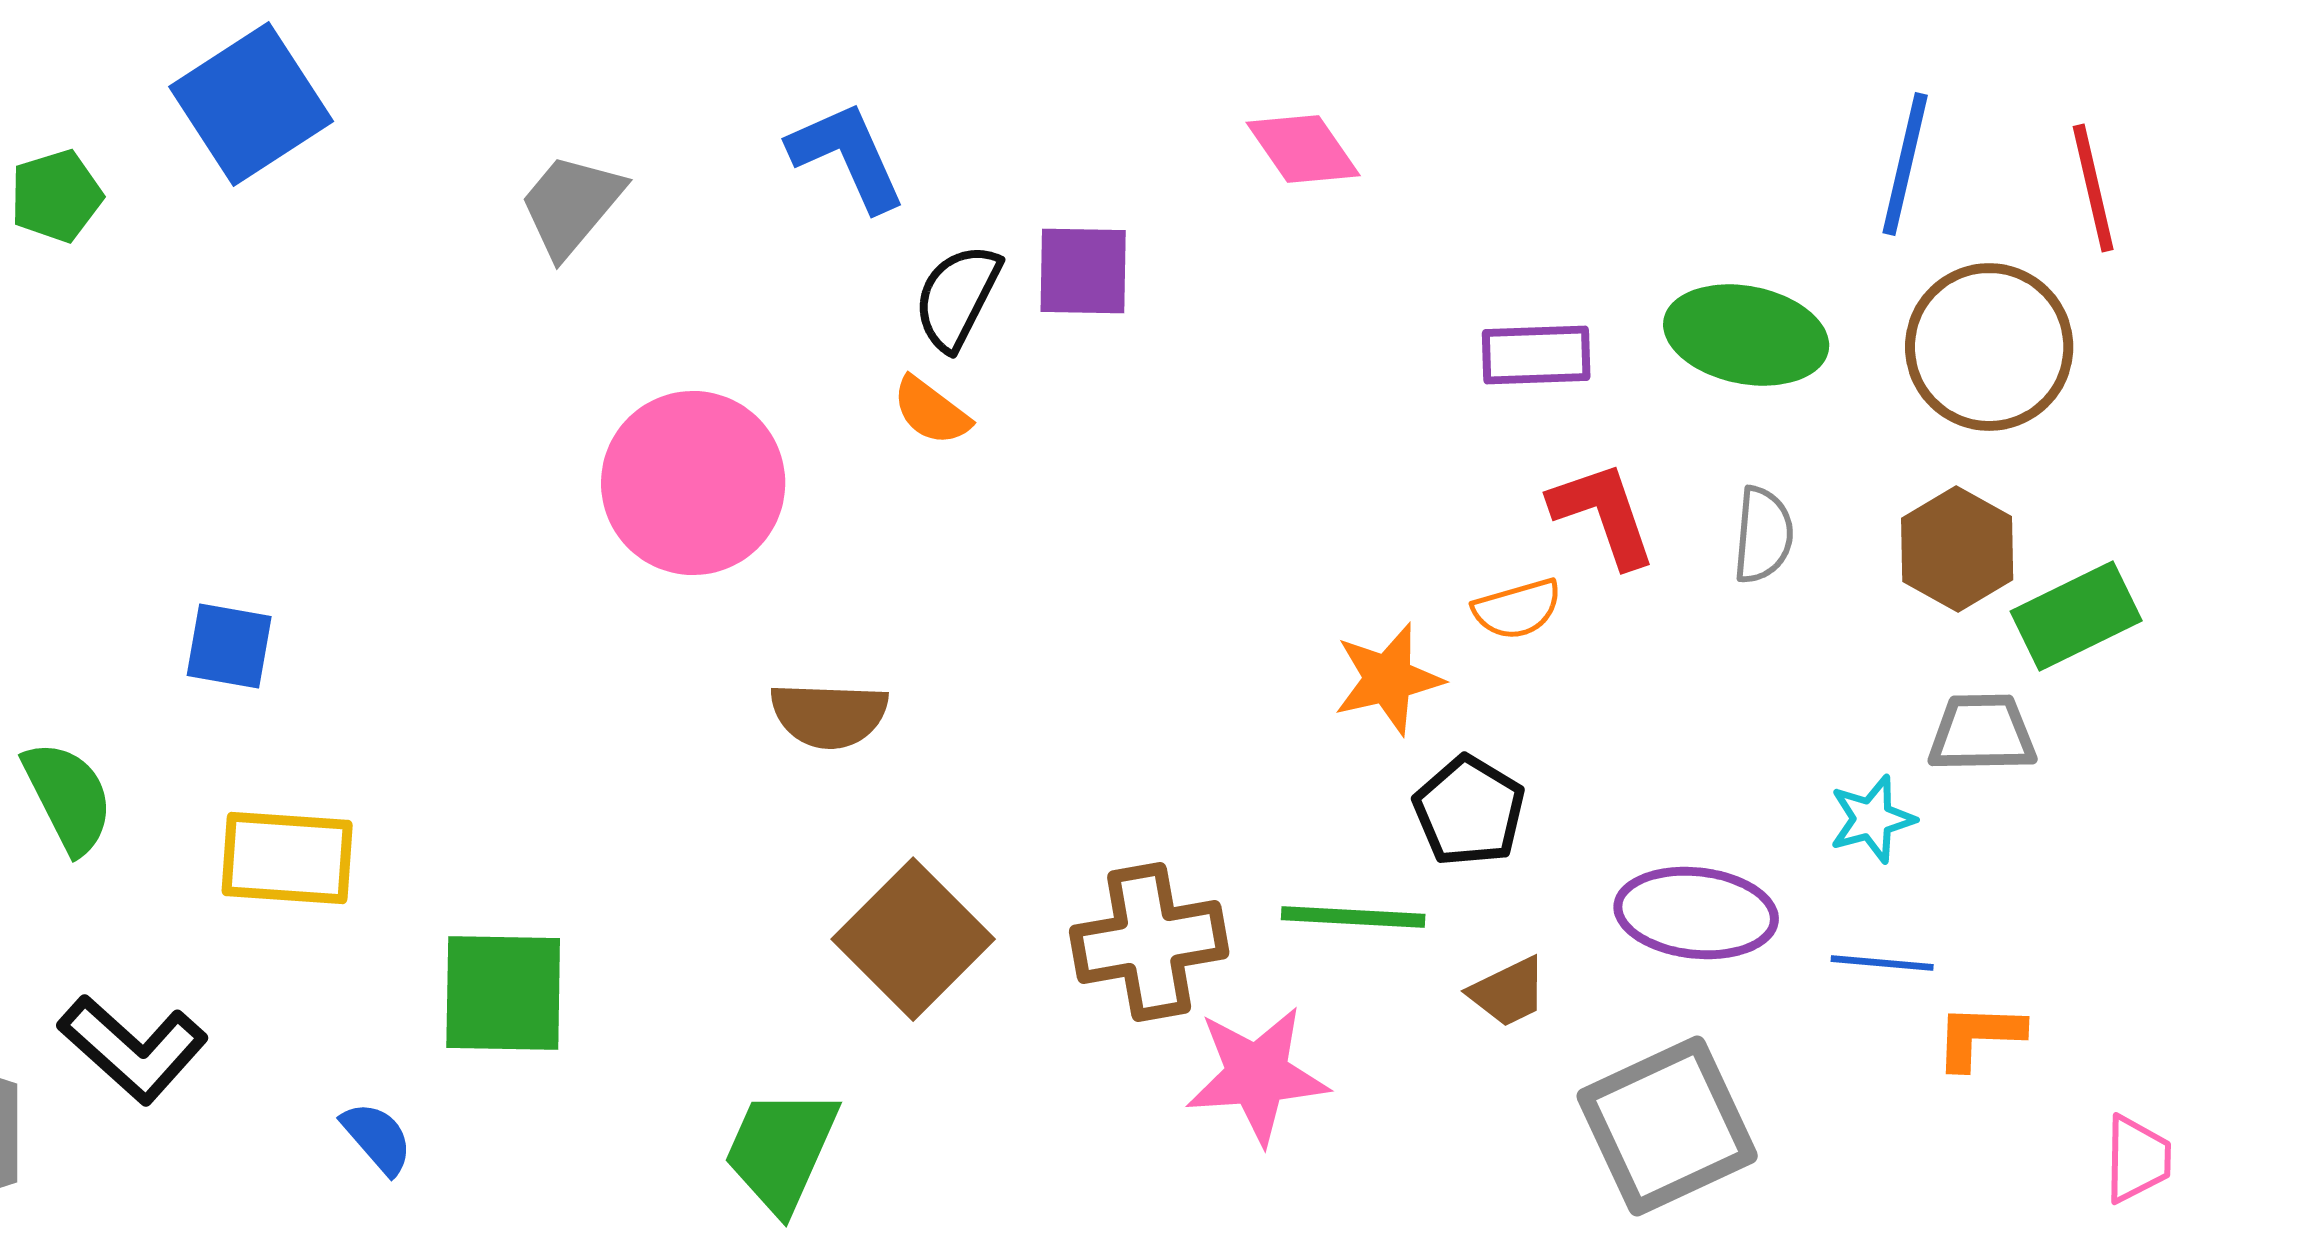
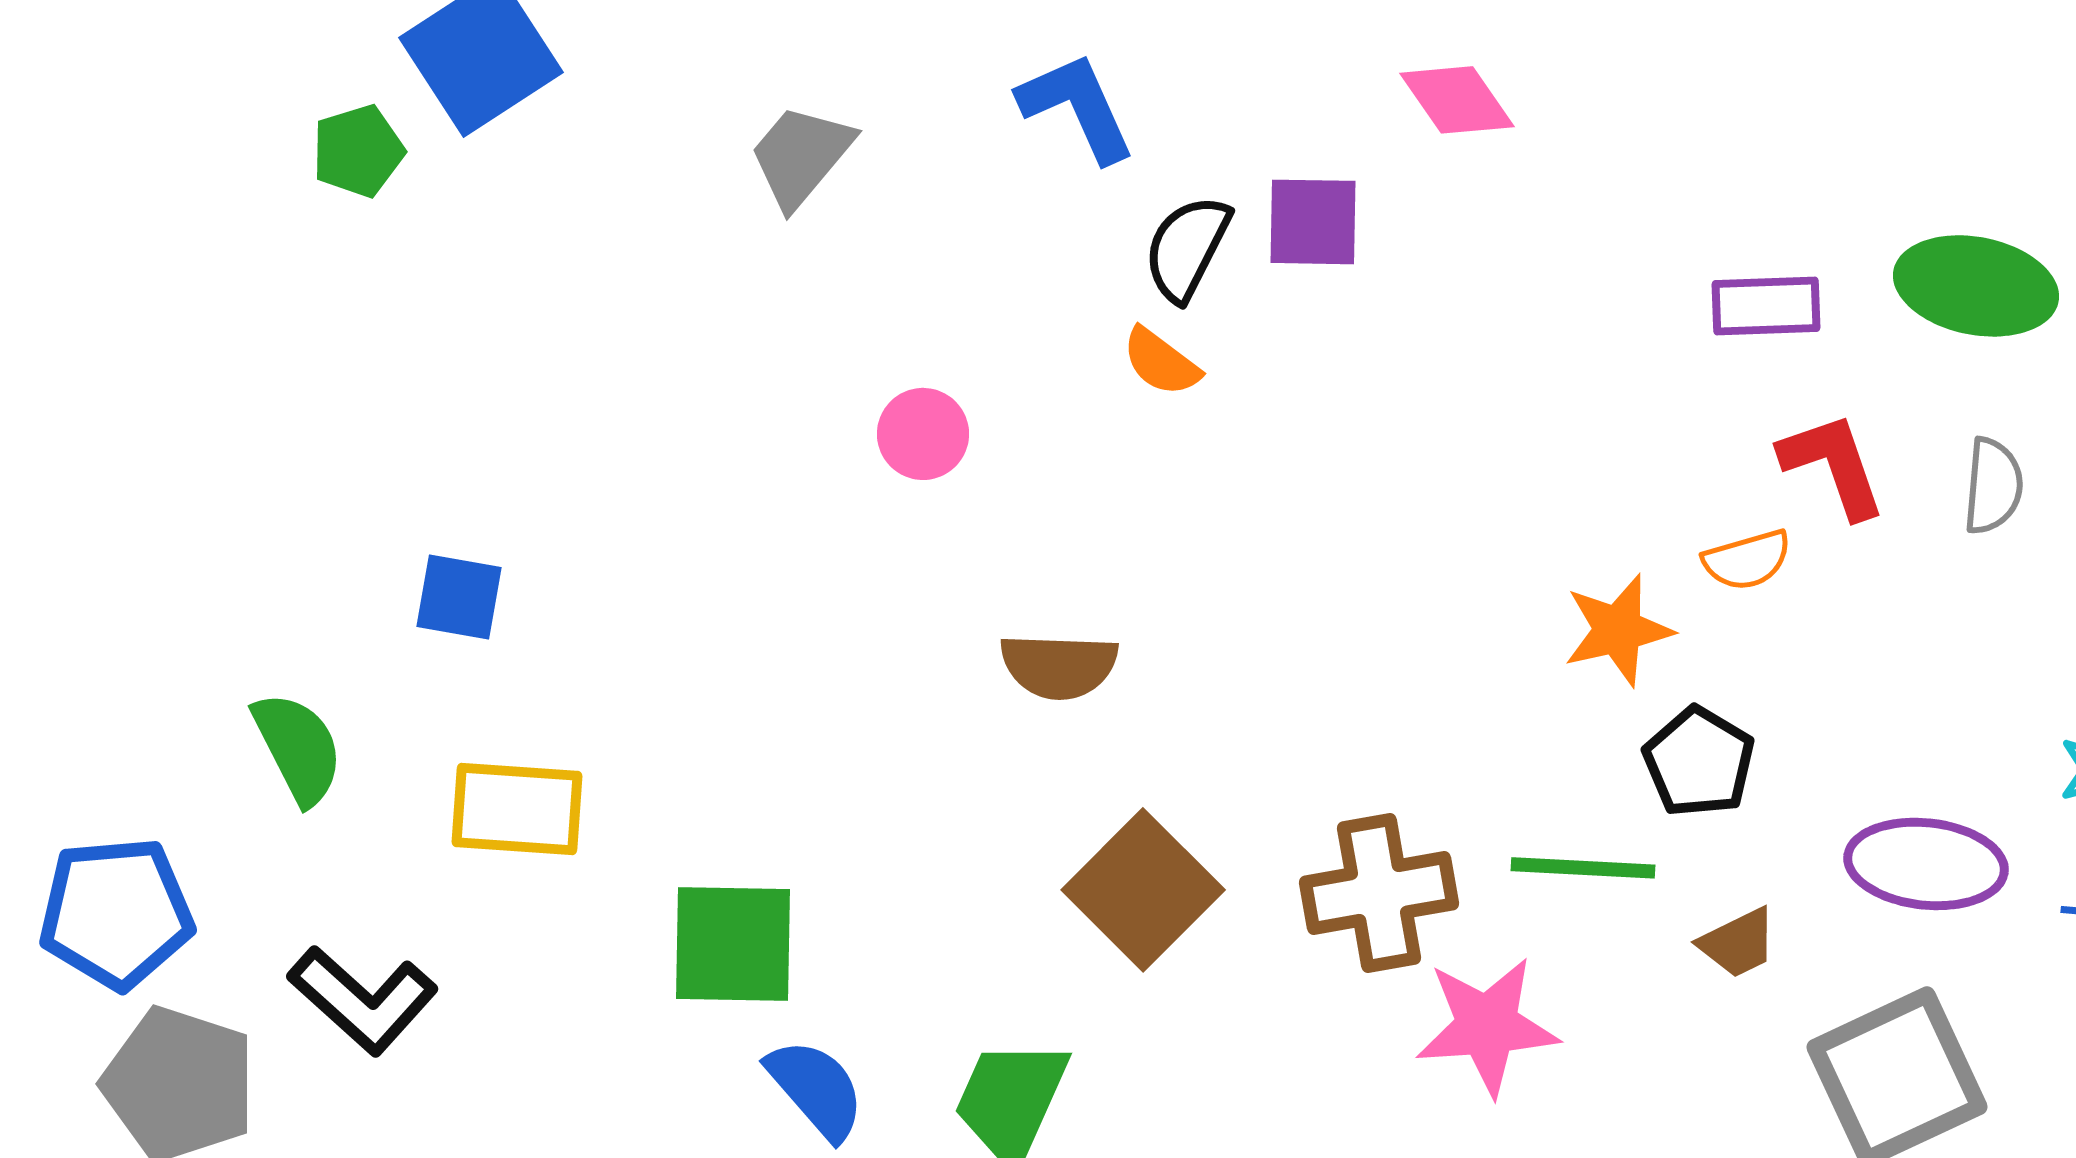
pink diamond: (1303, 149) -> (1457, 100), moved
green pentagon: (56, 196) -> (358, 151), moved
pink circle: (693, 483) -> (923, 434), size x0.5
blue semicircle: (377, 1138) -> (816, 1089), moved, size x1.4

